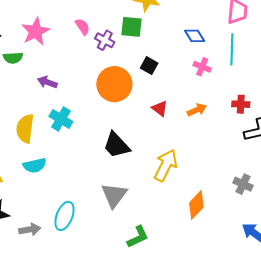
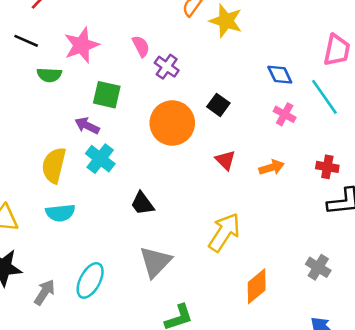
green square: (132, 27) -> (107, 95), moved
cyan line: (232, 49) -> (324, 97), turned -44
purple arrow: (47, 82) -> (87, 126), moved
black trapezoid: (116, 145) -> (142, 204), moved, size x0.7
gray arrow: (30, 230) -> (45, 292), turned -55

